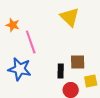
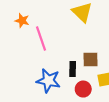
blue star: (20, 69) -> (48, 81), moved

